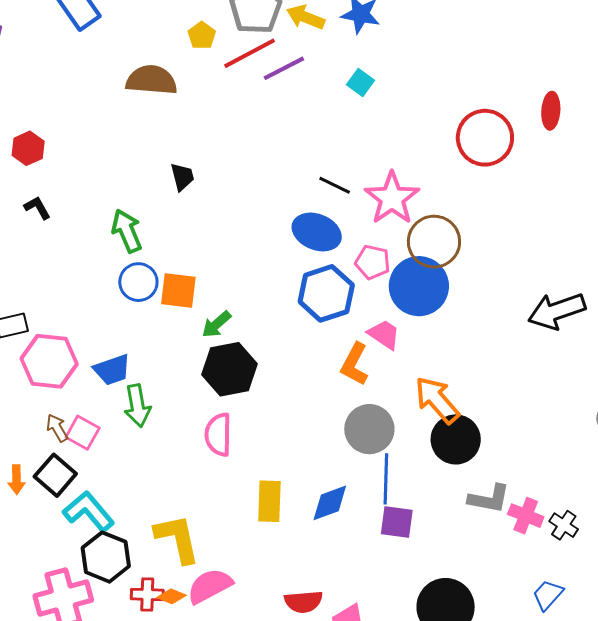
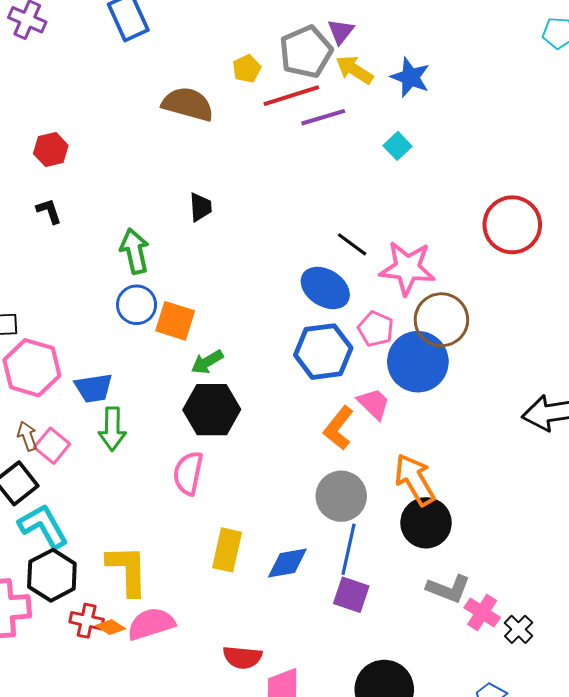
pink star: (392, 198) -> (407, 268), turned 30

